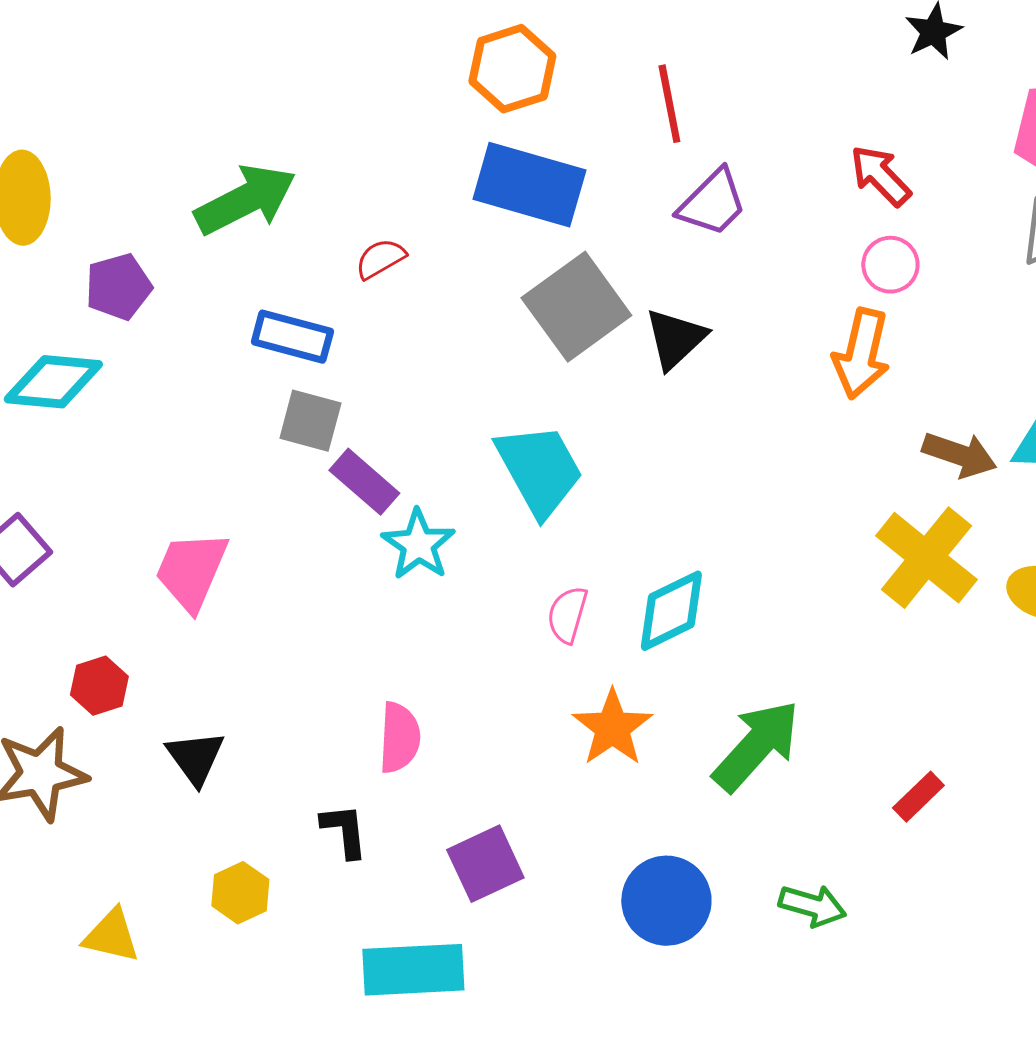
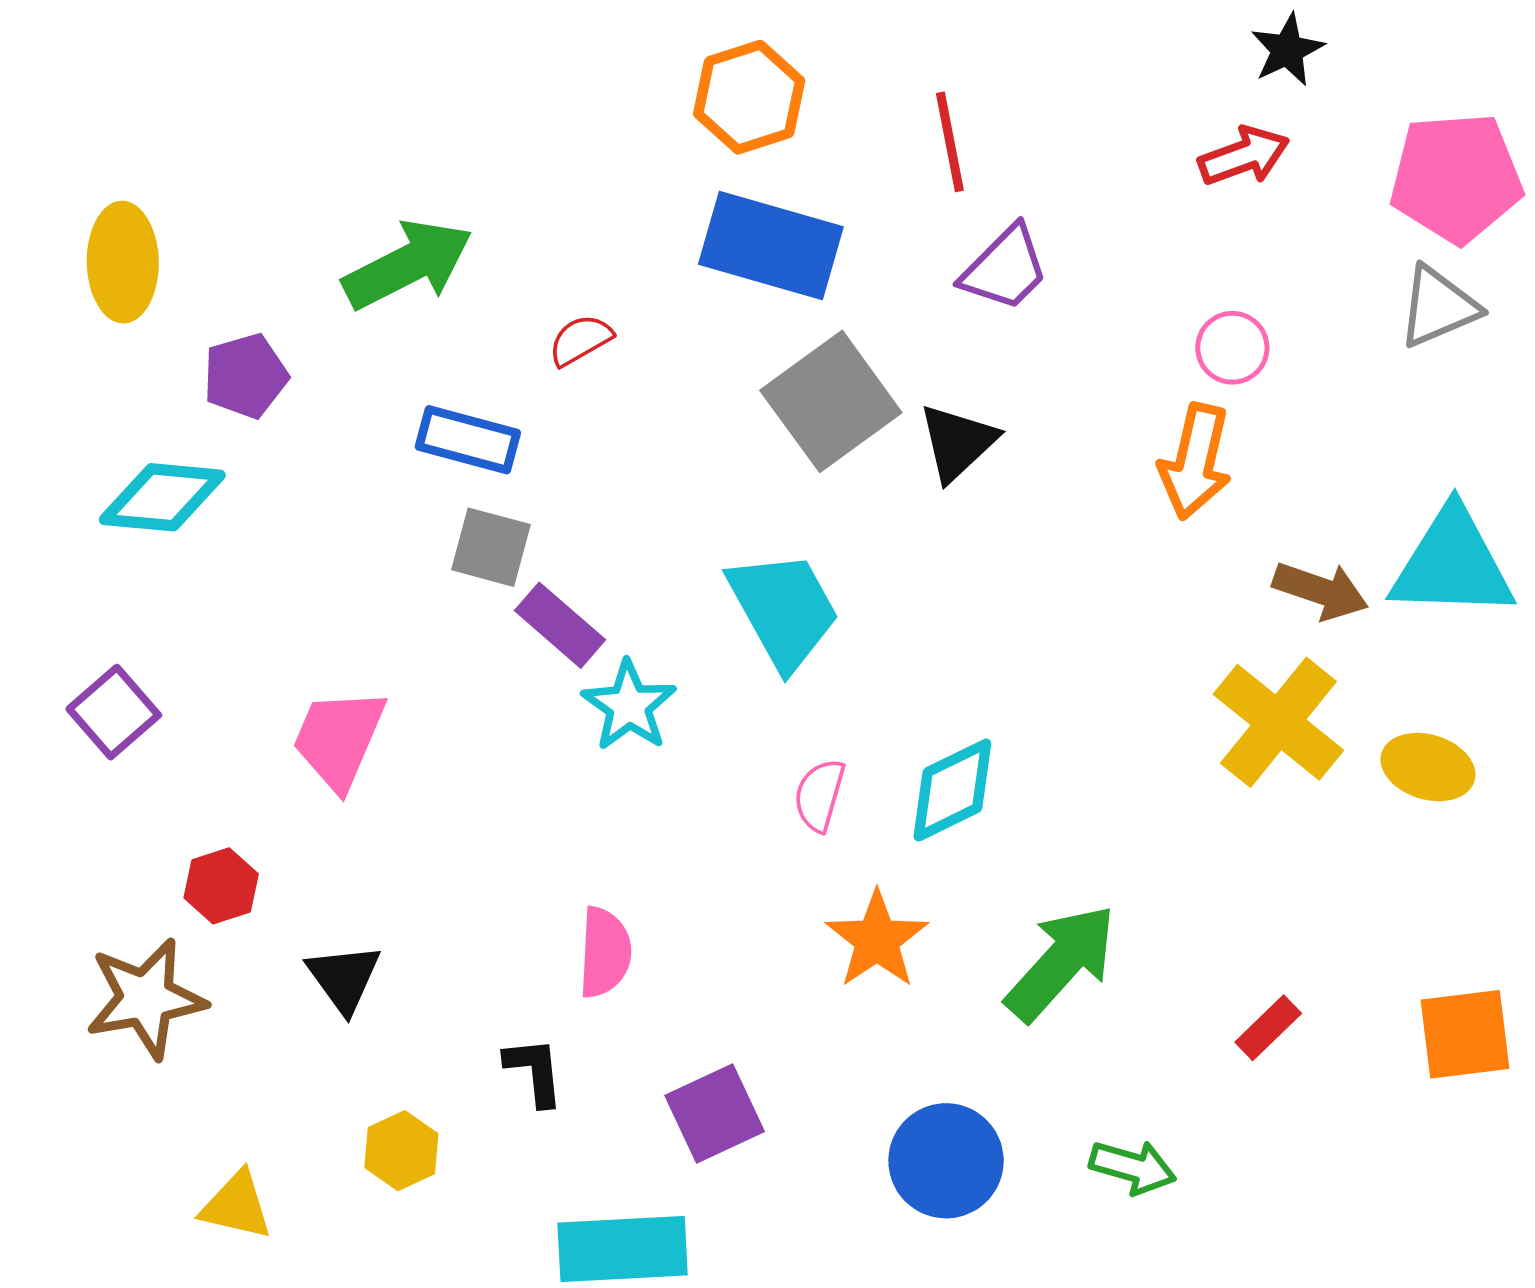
red arrow: (880, 176) -> (1244, 156), moved, turned 114

